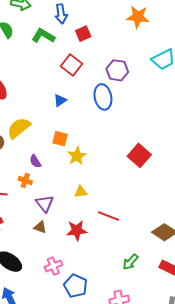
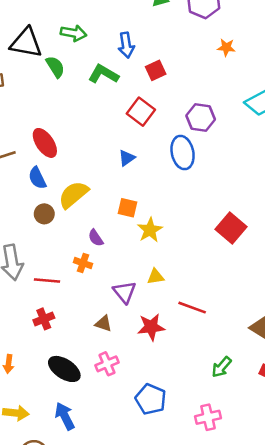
orange star: (138, 17) -> (226, 47), size x0.6
purple triangle: (45, 204) -> (125, 292), moved
pink cross: (53, 266) -> (107, 364), moved

